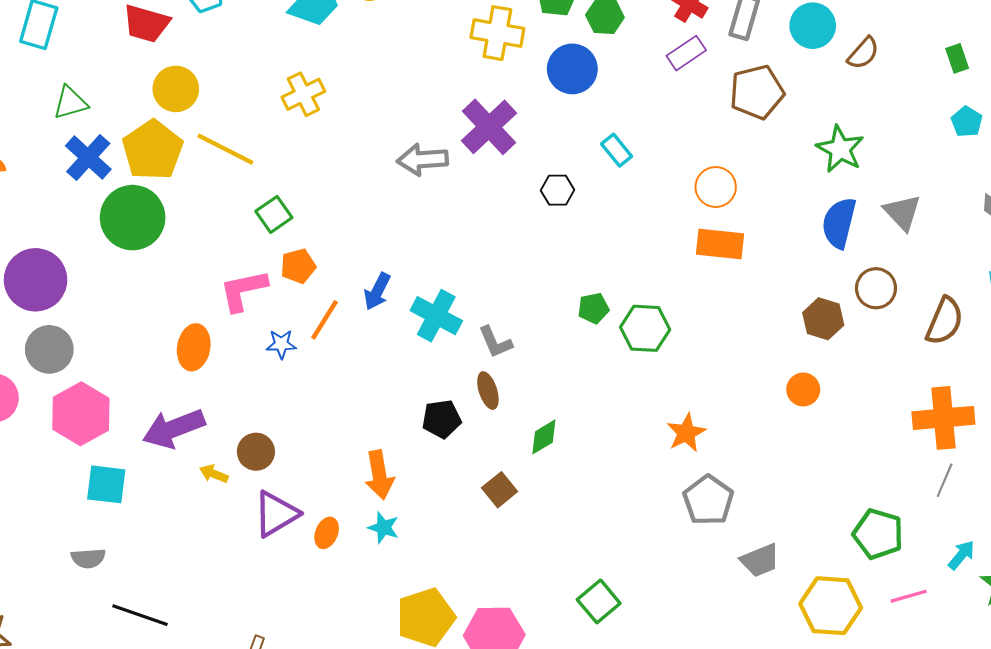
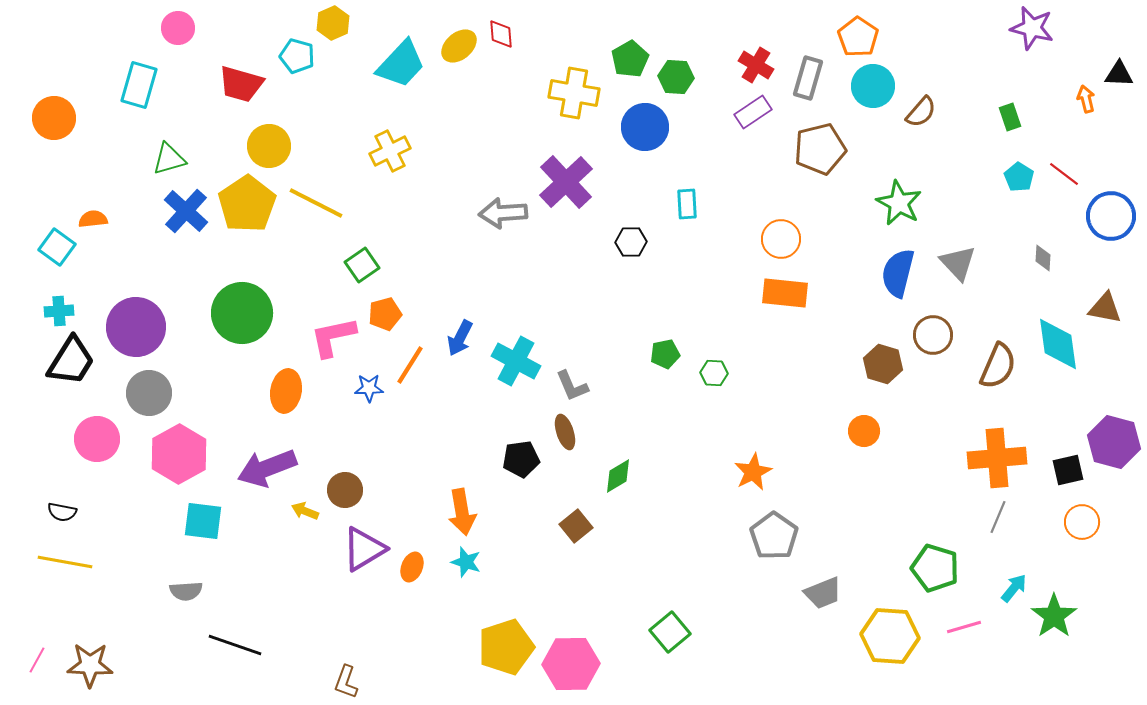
cyan rectangle: (617, 150) -> (687, 204), turned 36
green circle: (133, 218) -> (242, 313), moved
green hexagon: (645, 328) -> (714, 373), size x0.6

